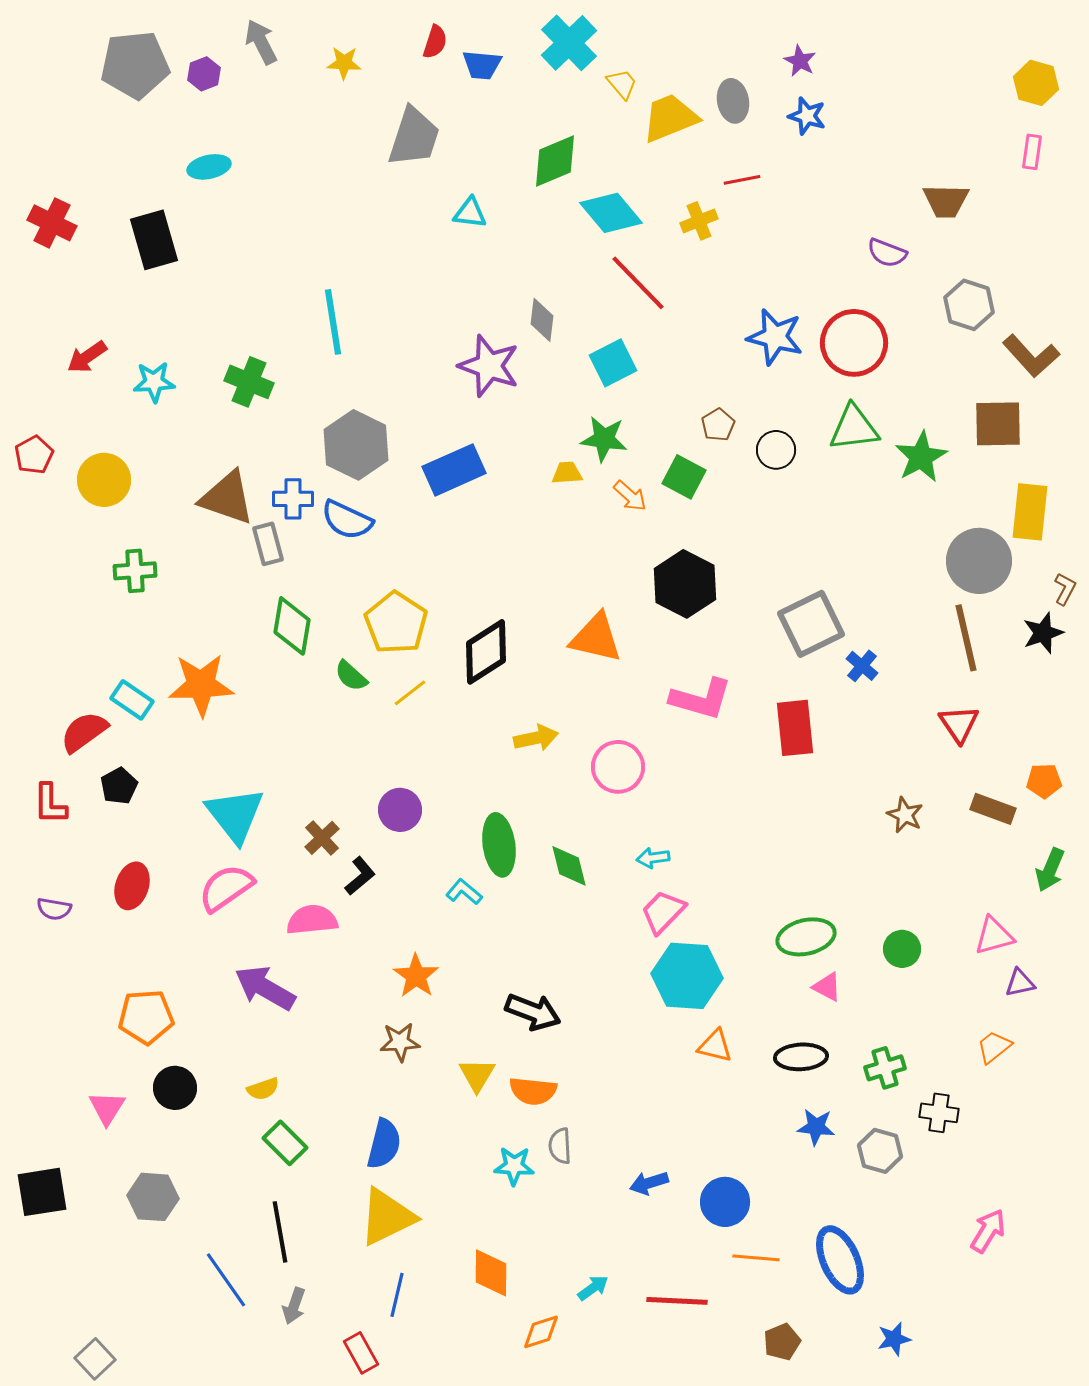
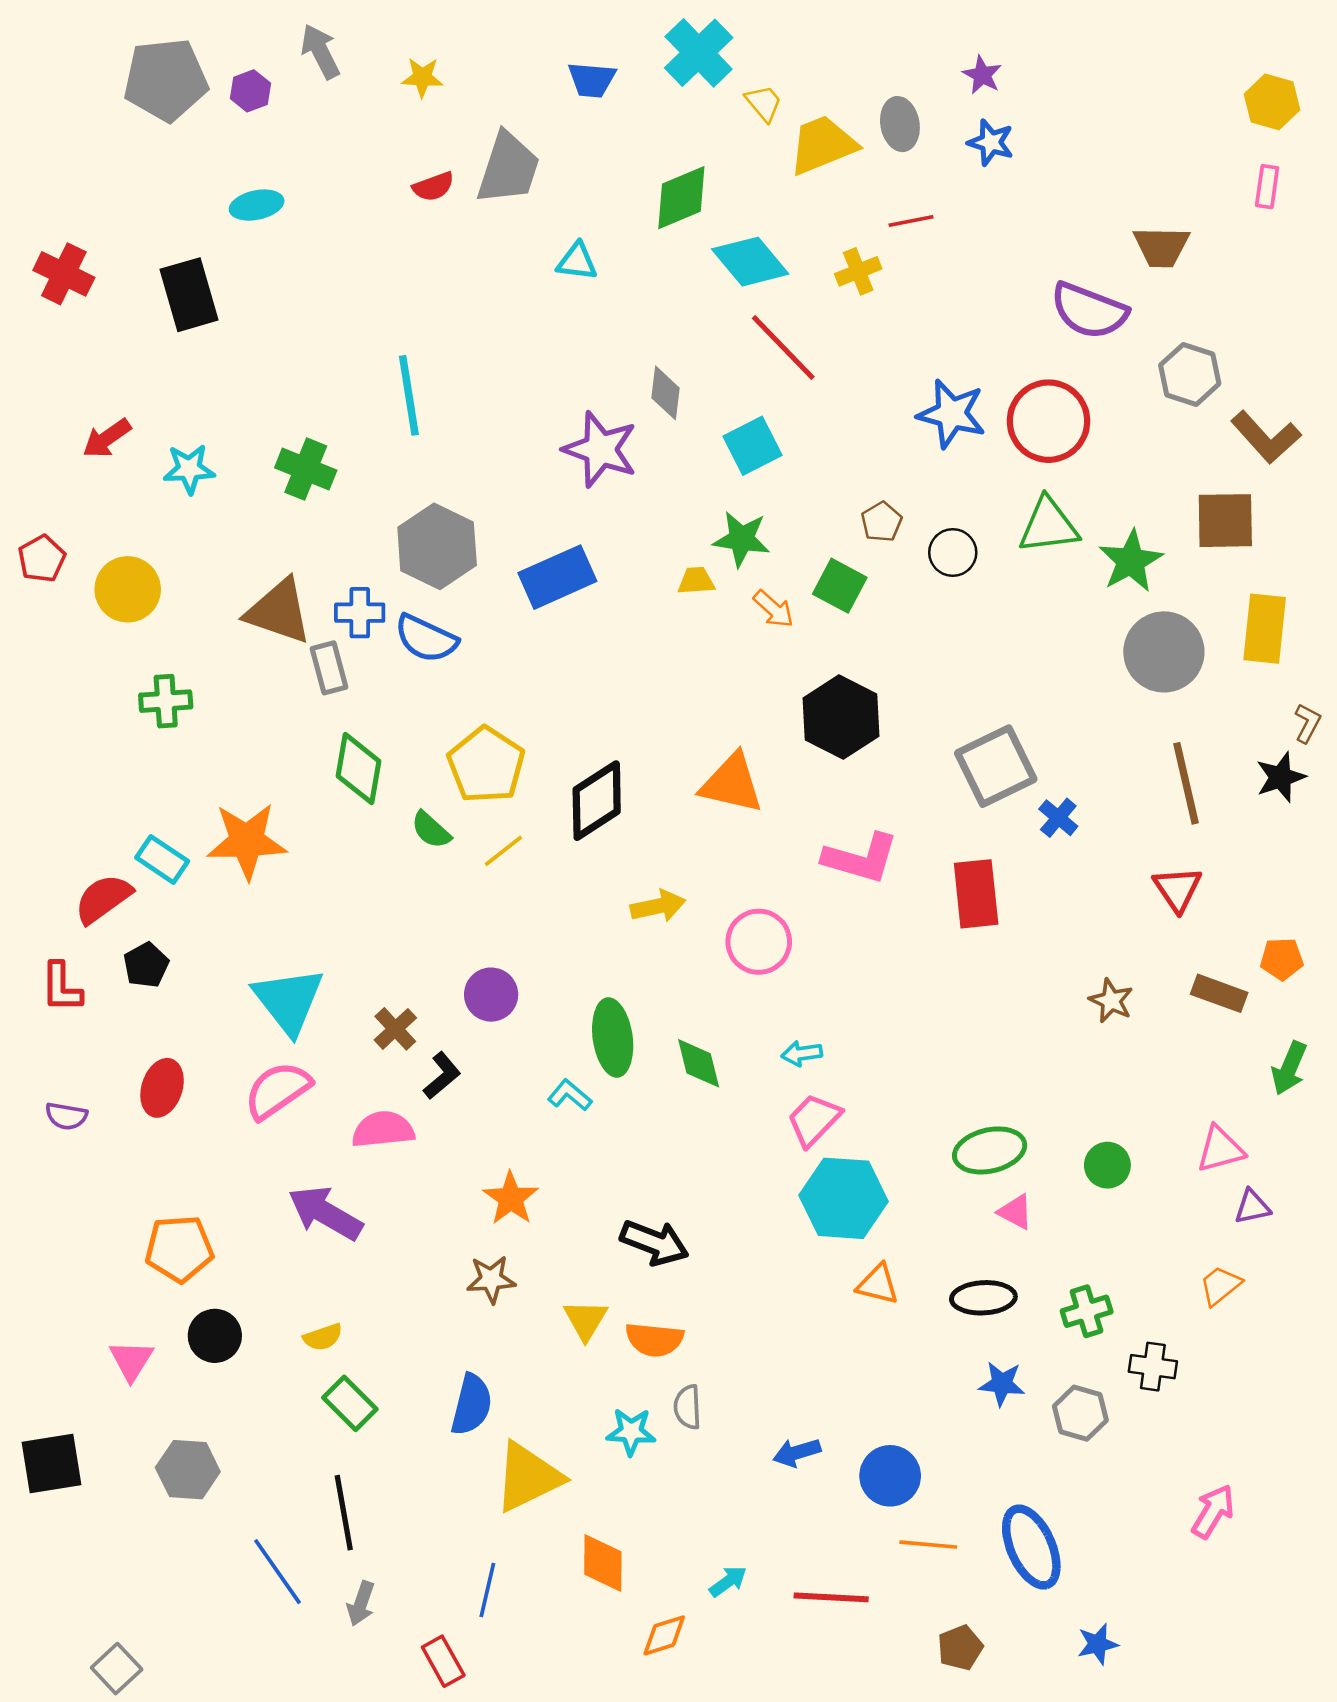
red semicircle: (435, 42) -> (433, 187), moved, turned 52
purple semicircle: (887, 253) -> (1089, 311), size x1.6
gray circle: (979, 561) -> (1164, 652), moved
yellow triangle: (387, 1217) -> (528, 1477), moved

